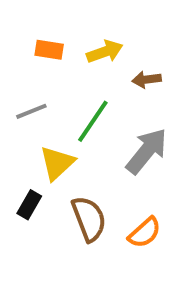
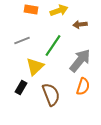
orange semicircle: (145, 233) -> (83, 86), moved, turned -30

